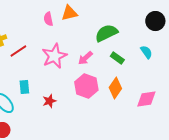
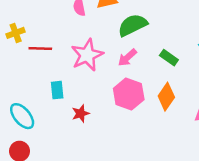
green semicircle: (106, 33) -> (133, 25), moved
red line: (18, 51) -> (40, 49), turned 36
cyan rectangle: (24, 87) -> (57, 90), moved

